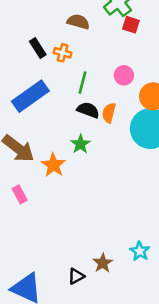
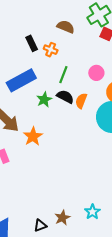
green star: (80, 144) -> (44, 100), moved

